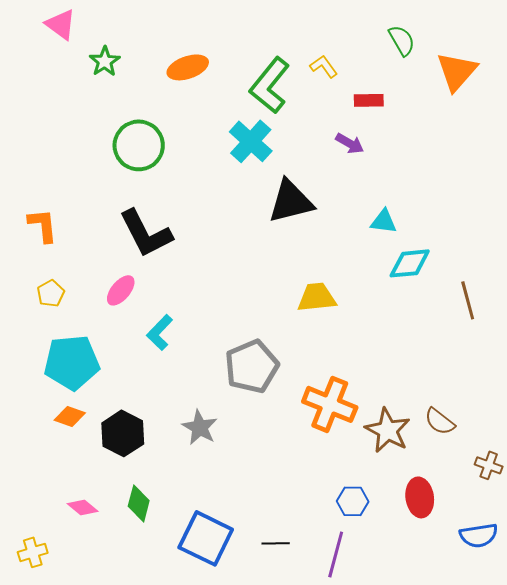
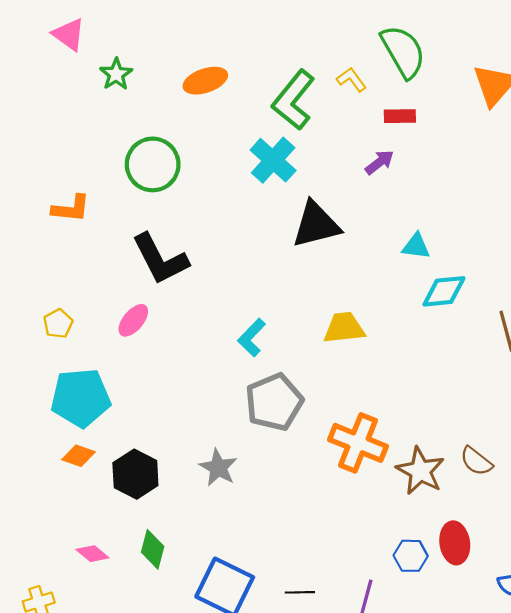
green semicircle: (402, 40) -> (403, 52), moved, size x1.6
purple arrow: (350, 143) -> (379, 162), turned -68
orange L-shape: (43, 225) -> (71, 209), moved, turned 102
cyan L-shape: (160, 332) -> (252, 338), moved
blue hexagon: (353, 501) -> (411, 556), moved

